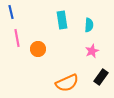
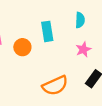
cyan rectangle: (62, 20) -> (47, 31), moved

